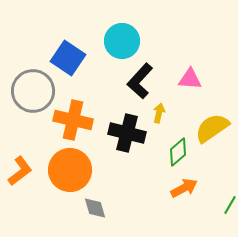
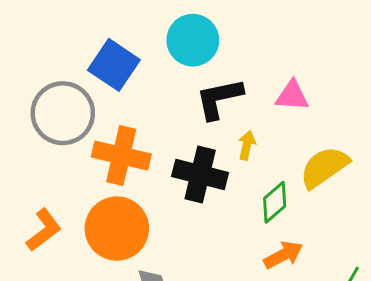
black L-shape: (140, 81) -> (219, 99), turned 36

